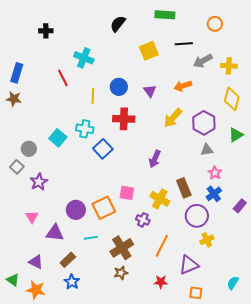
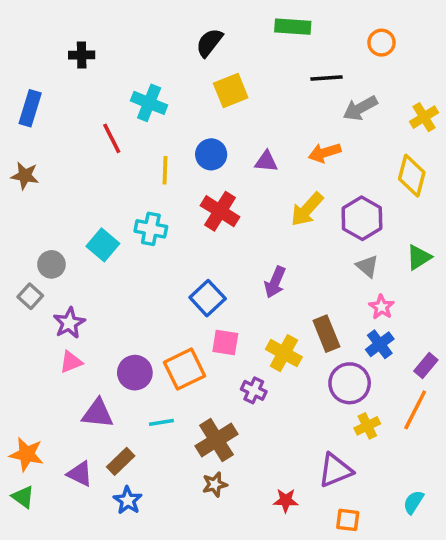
yellow square: (149, 51) -> (231, 91), moved
yellow cross: (229, 66) -> (424, 117), moved, turned -35
blue rectangle: (17, 73) -> (30, 108), moved
purple triangle: (150, 91) -> (266, 161), turned -48
red cross: (124, 119) -> (220, 211), turned 30
green triangle: (236, 135) -> (419, 257), moved
blue square: (103, 149) -> (208, 298), moved
gray triangle: (207, 150) -> (367, 266), turned 48
pink triangle: (32, 217) -> (71, 362), moved, turned 40
orange line: (162, 246) -> (415, 410), moved
purple triangle: (36, 262) -> (80, 474), moved
orange star: (36, 290) -> (27, 454), moved

